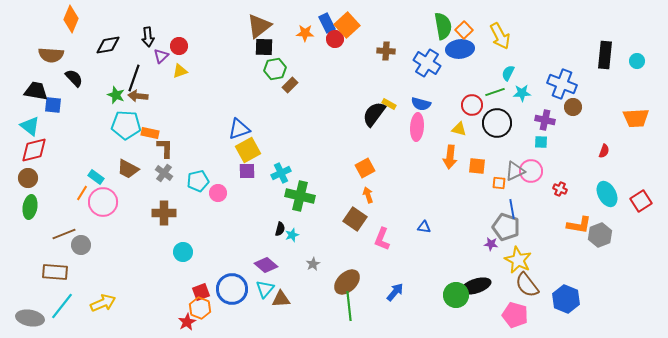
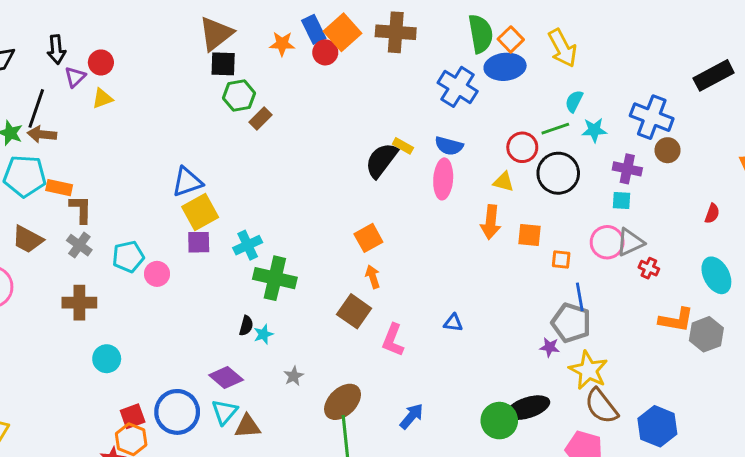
brown cross: (386, 51) -> (396, 32), moved, size x1.5
black rectangle: (605, 55) -> (714, 75), turned 56
gray triangle: (515, 171) -> (630, 242), moved

